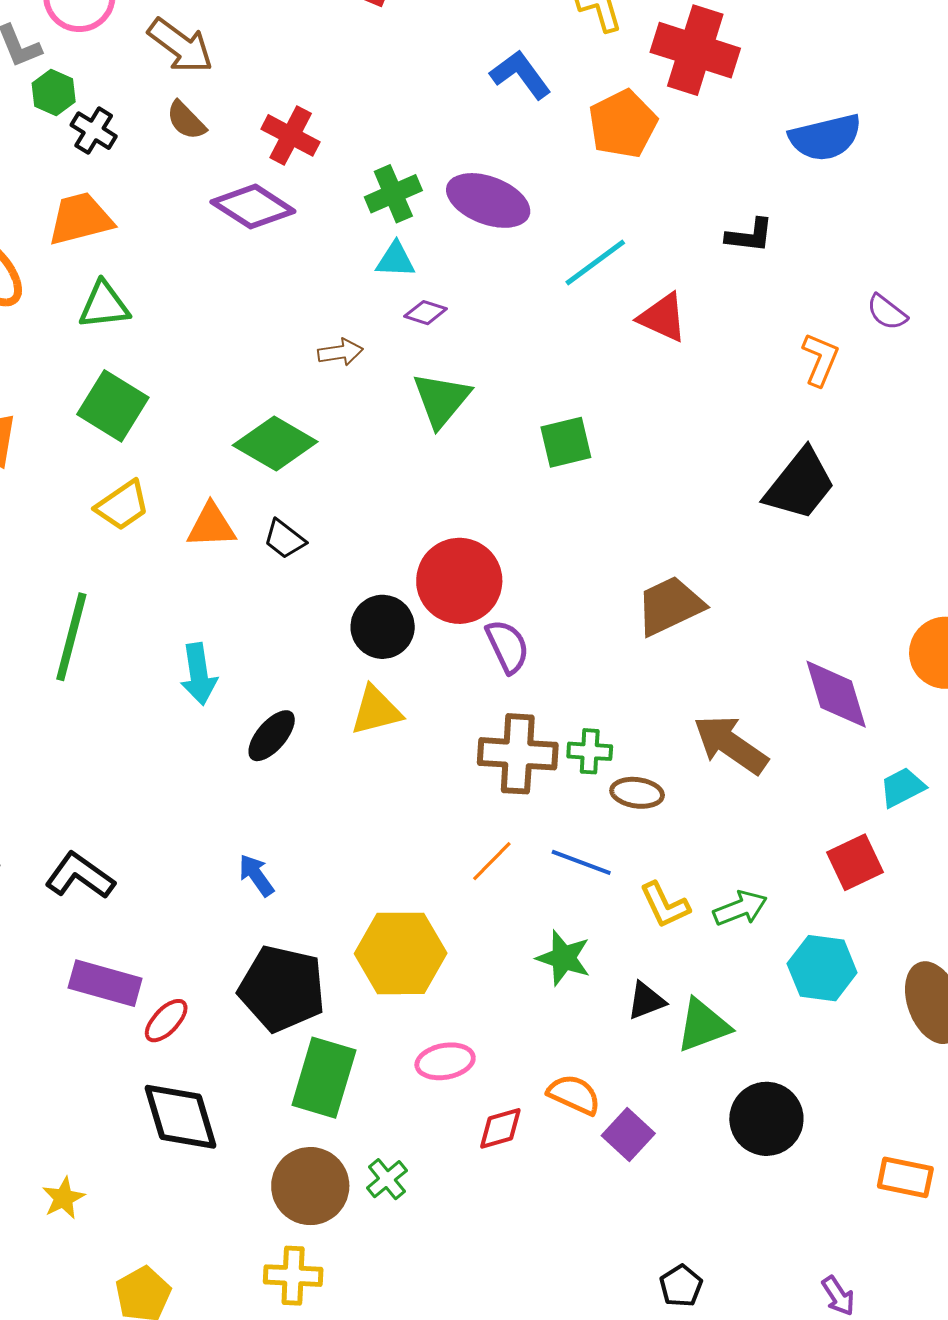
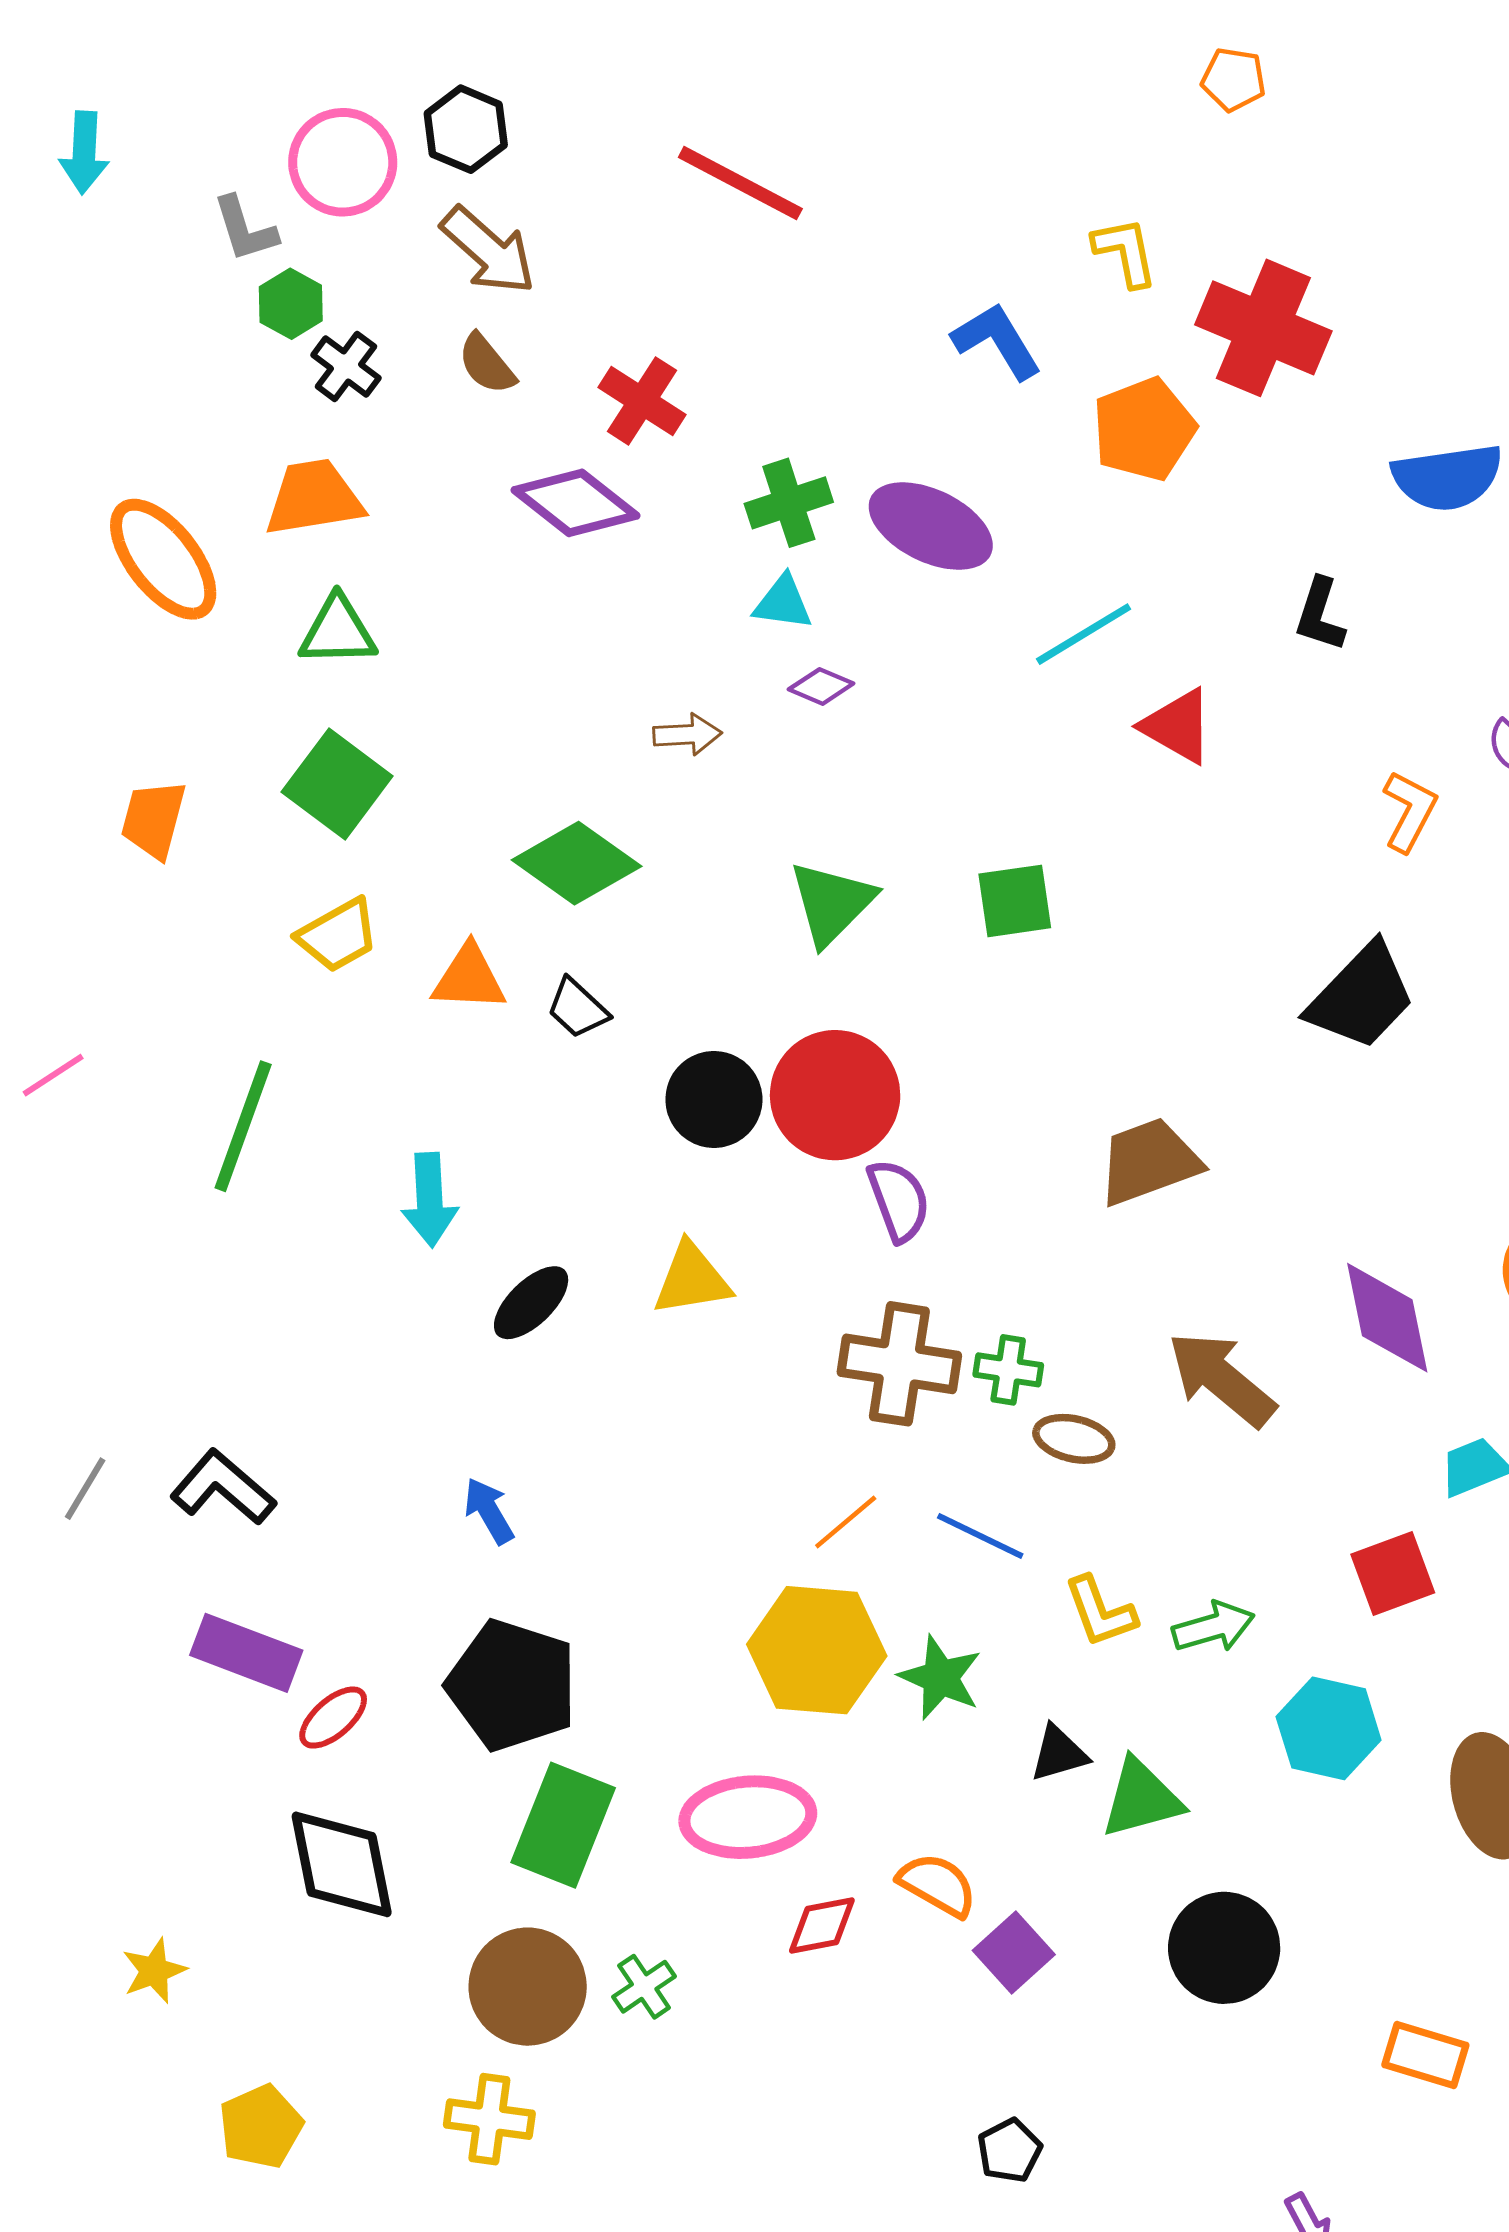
black L-shape: (750, 236) -> (1320, 615), turned 96
green triangle: (441, 400) -> (832, 903), moved
black circle: (383, 627) -> (714, 1099), moved
yellow hexagon: (401, 953) -> (817, 1650), moved
pink ellipse: (445, 1061) -> (748, 1817), size x1.5
black pentagon: (681, 1286) -> (1009, 2151), moved

